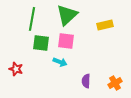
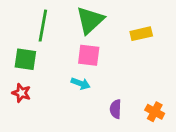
green square: (41, 43) -> (25, 59), moved
orange cross: (115, 83) -> (155, 112), turned -32

